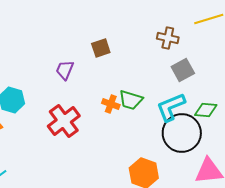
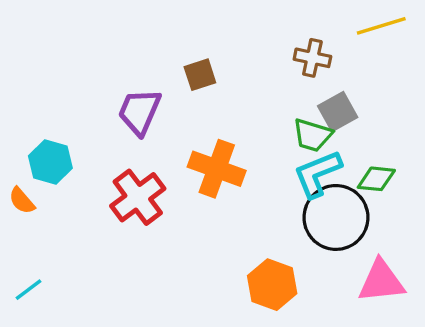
purple trapezoid: (65, 70) -> (139, 112), size x1.4
green trapezoid: (131, 100) -> (312, 135), moved
orange cross: (111, 104) -> (217, 169), size x1.8

